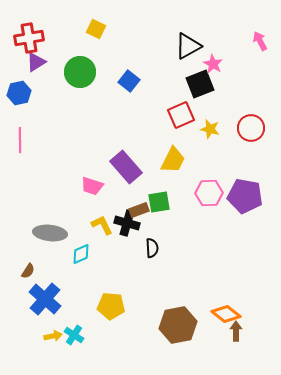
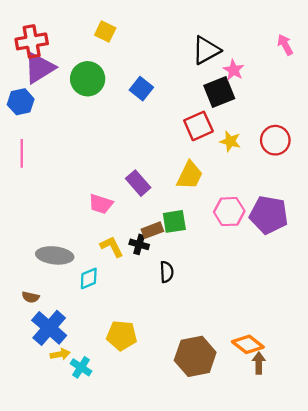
purple triangle: (36, 62) -> (39, 68), size x1.5
purple rectangle: (126, 167) -> (138, 183), size x0.7
black cross: (127, 223) -> (139, 244), size x0.7
brown semicircle: (28, 271) -> (31, 297), turned 70
yellow arrow: (53, 336) -> (60, 354), moved

